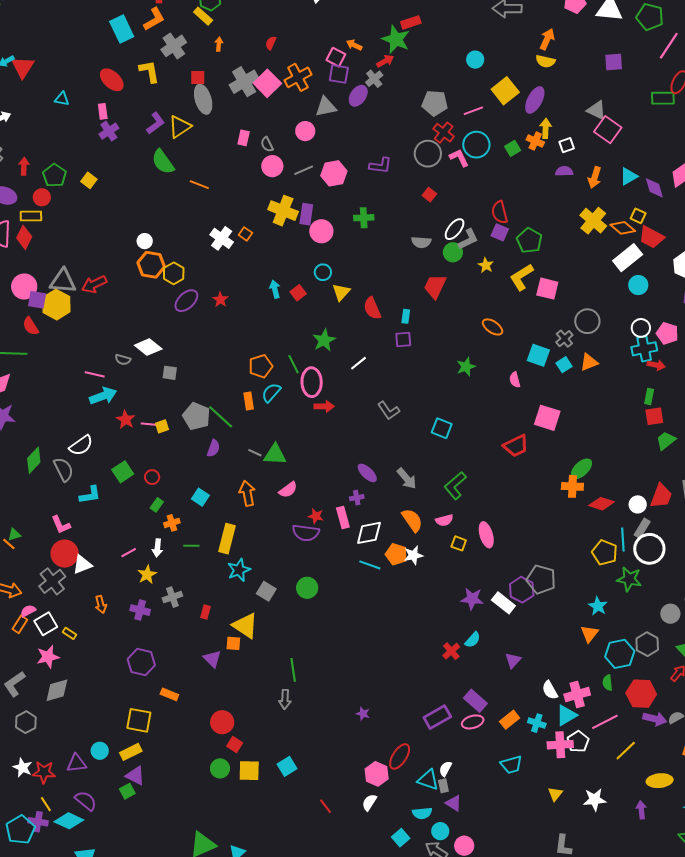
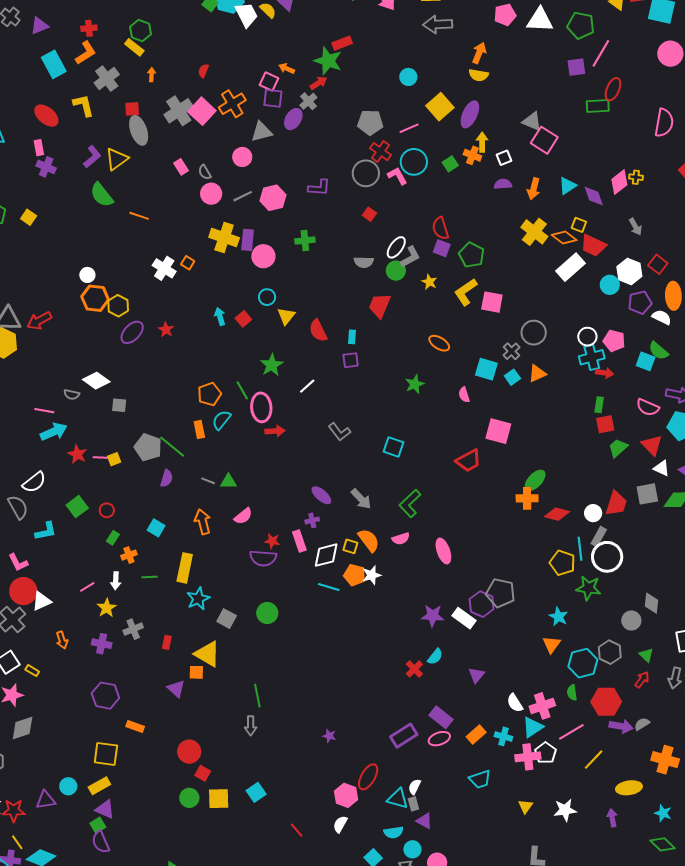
purple square: (614, 62) -> (576, 67), moved
purple cross: (109, 131) -> (46, 167), turned -30
pink rectangle: (244, 138) -> (181, 167), turned -42
cyan circle: (638, 285) -> (610, 285), moved
green triangle: (275, 455) -> (228, 482), size x0.7
yellow square: (459, 543) -> (350, 546), moved
purple semicircle: (86, 801) -> (101, 842), moved, turned -150

